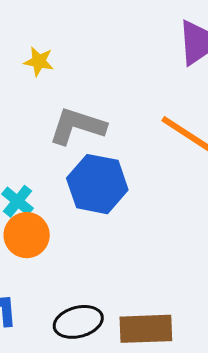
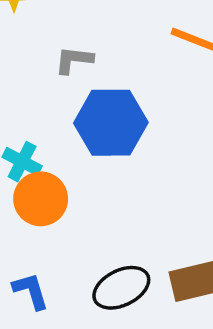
gray L-shape: (77, 126) -> (74, 60), size x0.6

